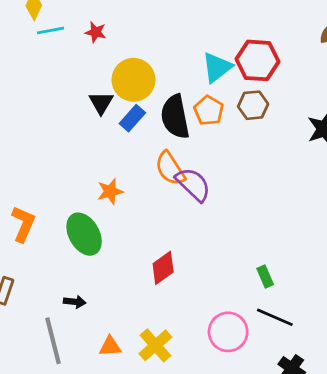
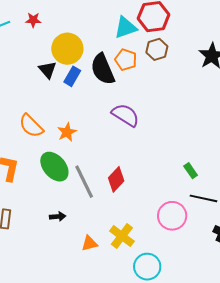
cyan triangle: (217, 67) -> (126, 28), turned 30
orange semicircle: (170, 168) -> (31, 126), moved
gray line: (53, 341) -> (84, 182), moved

